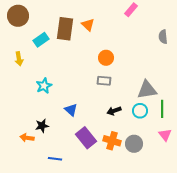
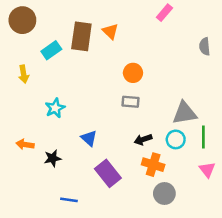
orange arrow: (27, 138) -> (25, 144), moved
orange cross: (112, 141) -> (153, 165), moved
gray circle: (134, 144) -> (164, 193), moved

